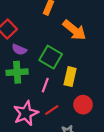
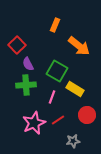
purple semicircle: (19, 50) -> (28, 64), turned 40
yellow rectangle: (70, 77) -> (75, 89), turned -72

